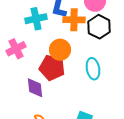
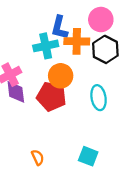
cyan cross: (36, 19) -> (46, 46), moved
purple diamond: (35, 88) -> (16, 92), moved

